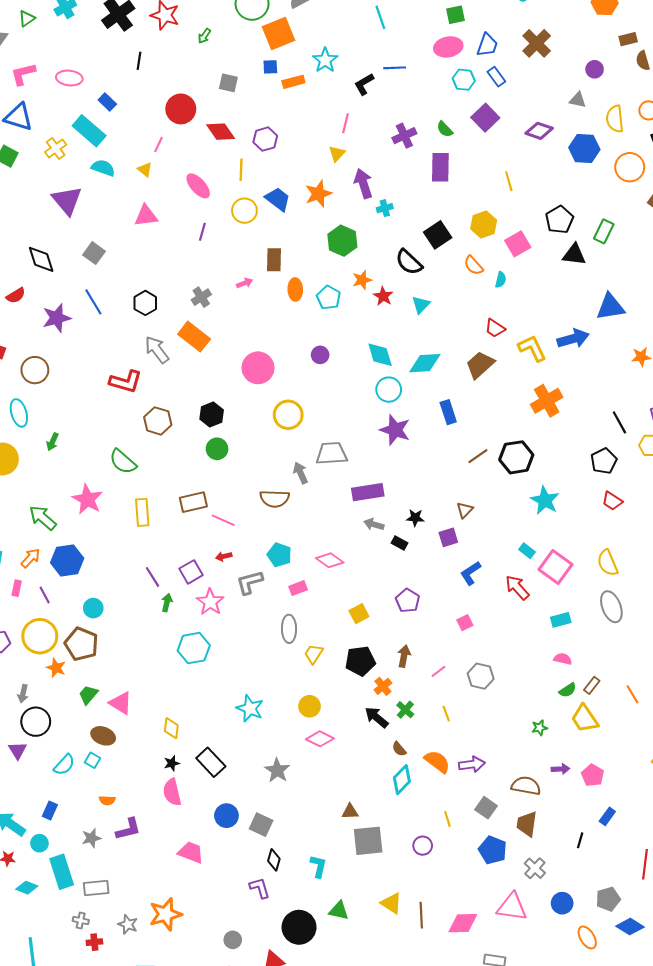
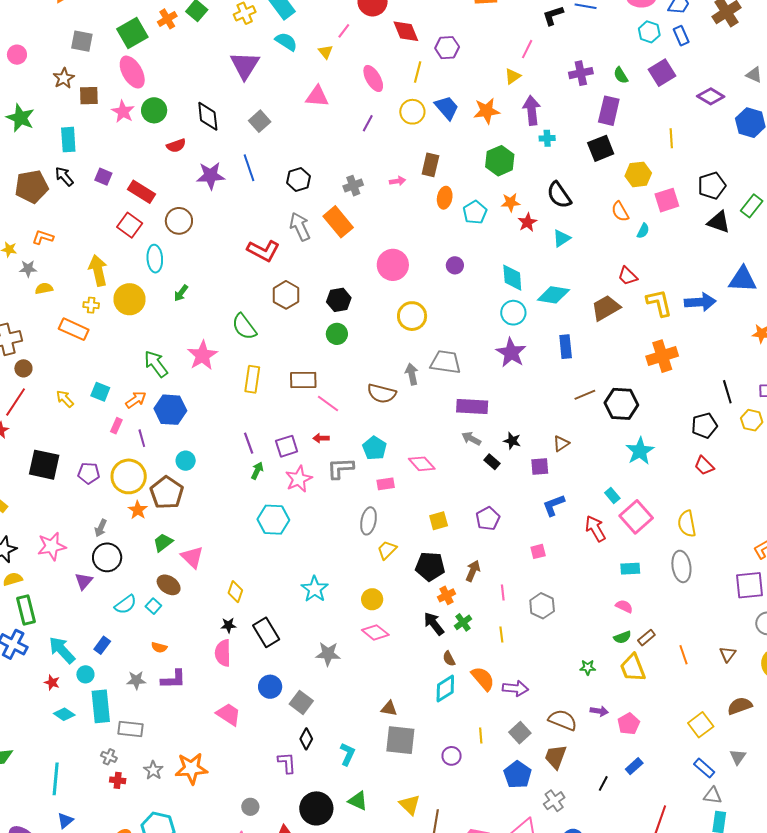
black square: (438, 235) -> (601, 148), moved
pink line: (439, 671) -> (503, 593), turned -70
gray star: (277, 770) -> (328, 654), turned 30

